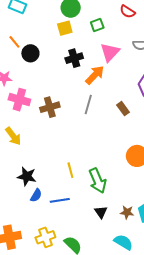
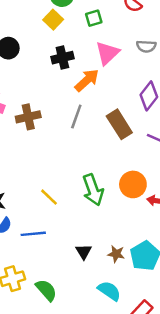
yellow square: (65, 28) -> (53, 20), turned -35
brown rectangle: (123, 109) -> (119, 124), size x1.6
yellow line: (70, 170) -> (49, 197), turned -35
green arrow: (98, 181) -> (93, 190), moved

